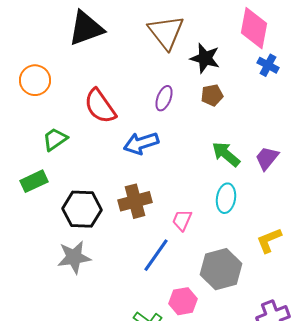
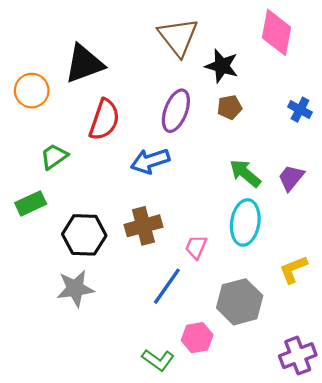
black triangle: (86, 28) -> (84, 64), moved
blue cross: (268, 65) -> (300, 110), moved
purple ellipse: (164, 98) -> (176, 111), size x1.5
red semicircle: (100, 106) -> (104, 120), turned -126
cyan ellipse: (226, 198) -> (245, 222), size x1.4

